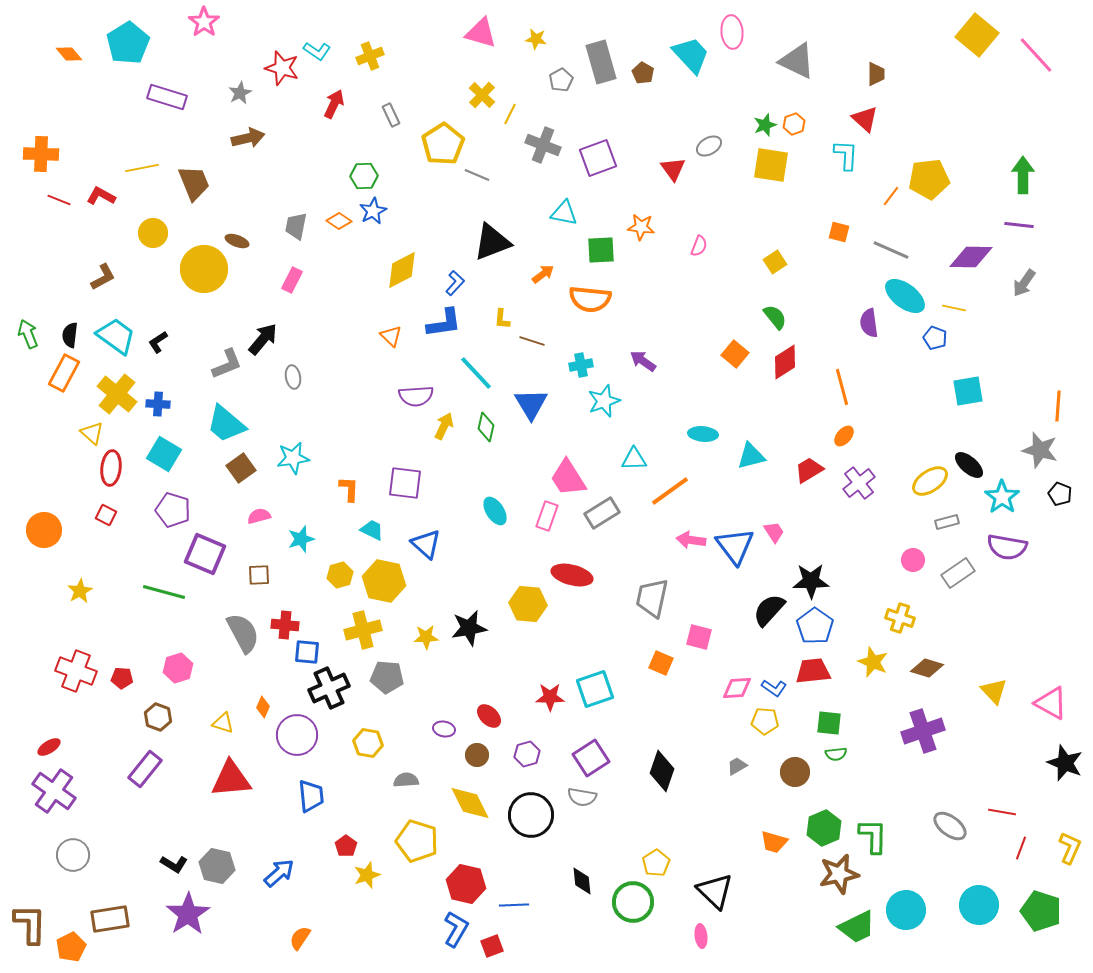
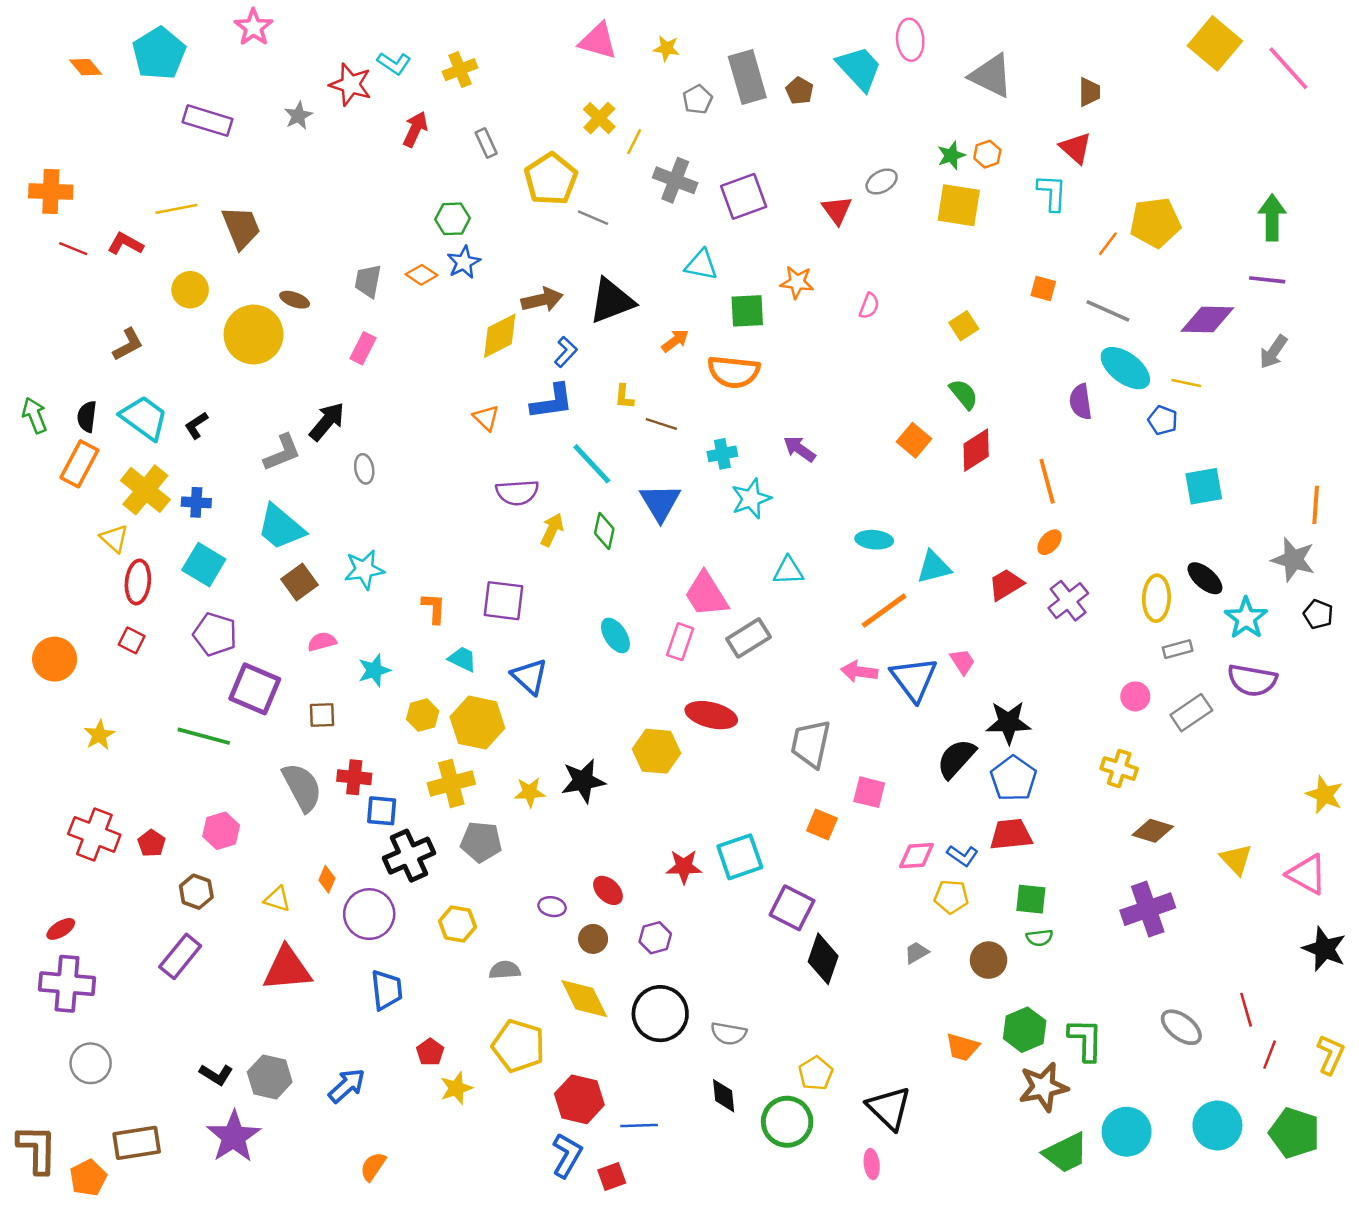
brown arrow: (248, 138) -> (542, 300), moved
yellow ellipse: (930, 481) -> (1156, 598), turned -54
orange line: (670, 491) -> (884, 611), moved
yellow star: (873, 662) -> (1324, 795), moved
red pentagon: (122, 678) -> (152, 843), turned 30
purple square: (591, 758) -> (792, 908), moved, turned -30
purple cross: (54, 791) -> (67, 984), turned -30
gray semicircle: (582, 797) -> (729, 1033), moved
red line: (1002, 812) -> (1246, 1010), turned 64

